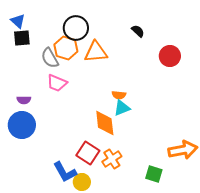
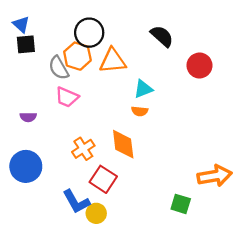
black semicircle: (138, 31) -> (162, 36), size x1.5
cyan triangle: (122, 108) -> (143, 89), moved
blue circle: (22, 125) -> (26, 166), moved
orange cross: (112, 159) -> (83, 149), moved

